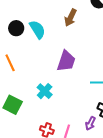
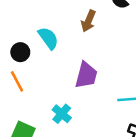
black circle: (16, 28) -> (20, 52), moved

